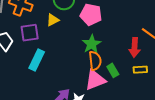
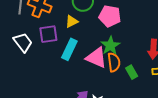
cyan rectangle: (37, 60) -> (69, 49), moved
pink triangle: (95, 80) -> (96, 58), moved, turned 45

